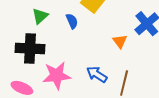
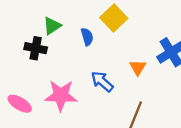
black cross: (30, 49) -> (36, 48), moved, size x0.7
blue arrow: (97, 74) -> (102, 82), moved

